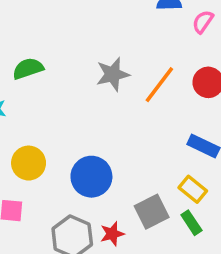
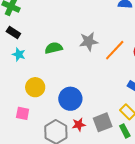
green semicircle: (28, 69) -> (54, 48), moved
red star: (112, 234) -> (79, 125), moved

